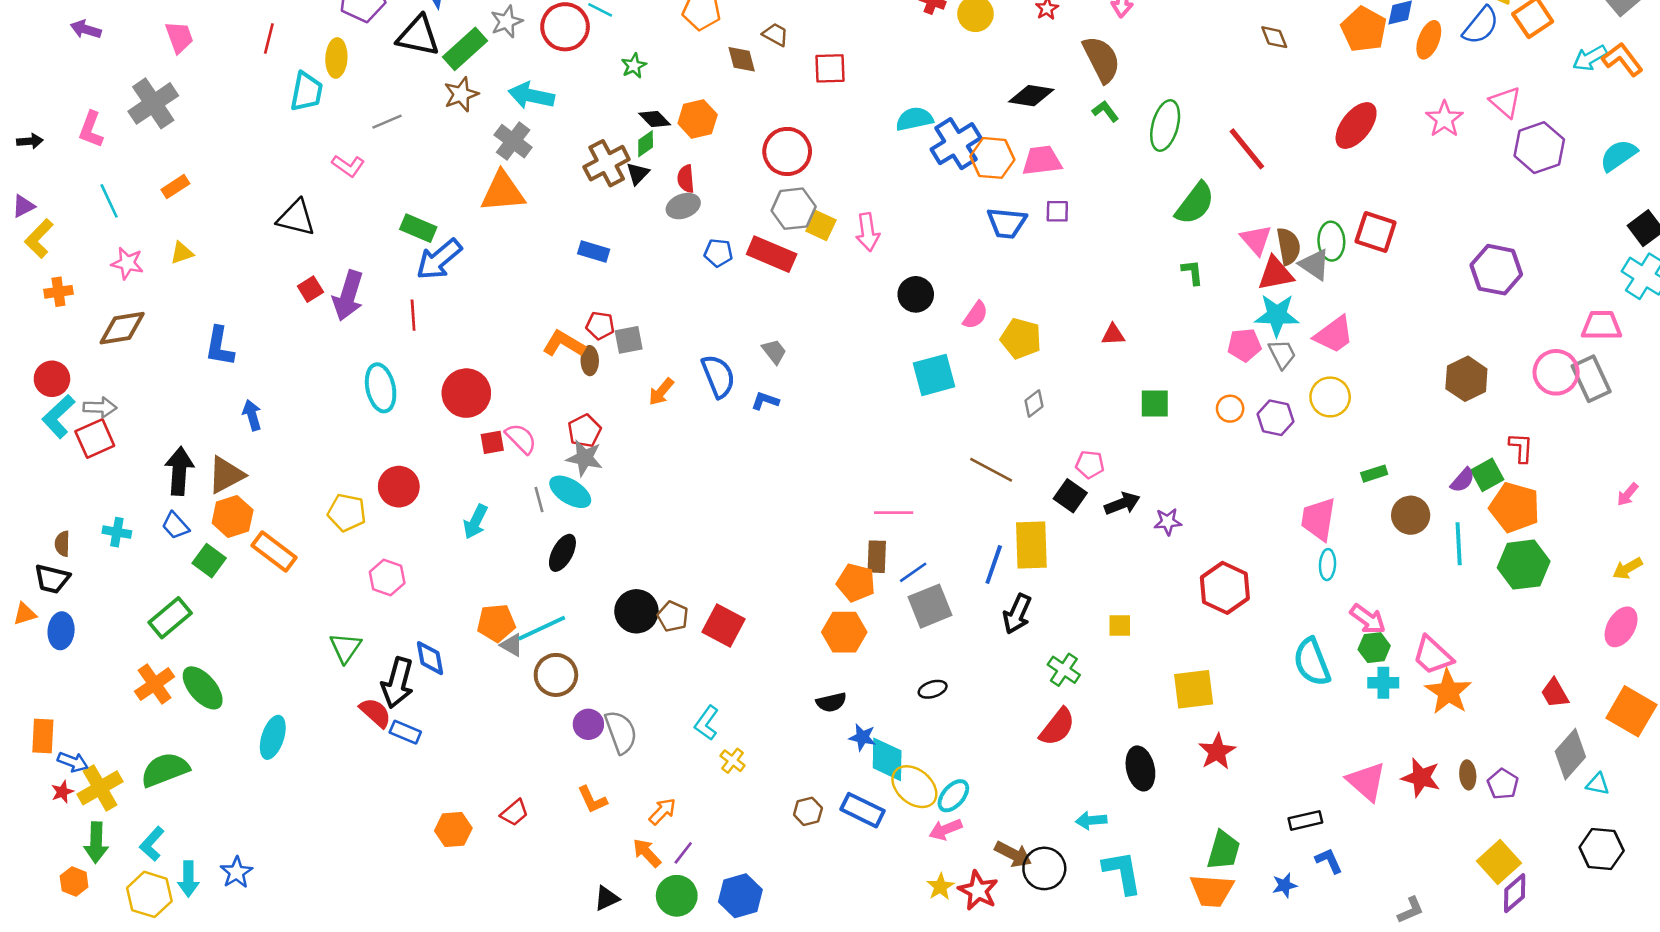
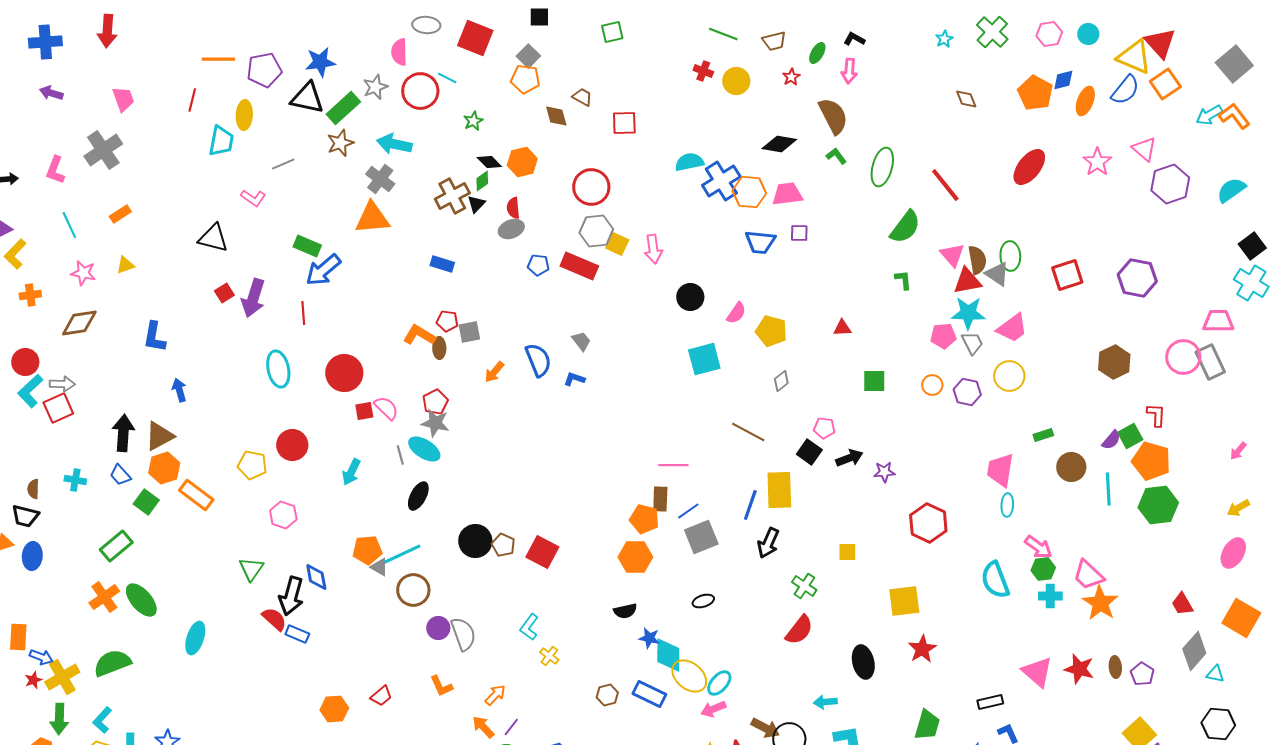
red square: (1376, 232) -> (1067, 275), moved, turned -36

